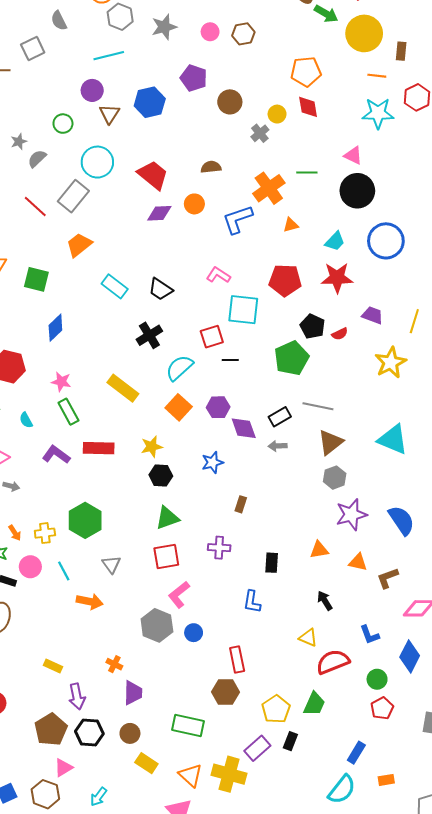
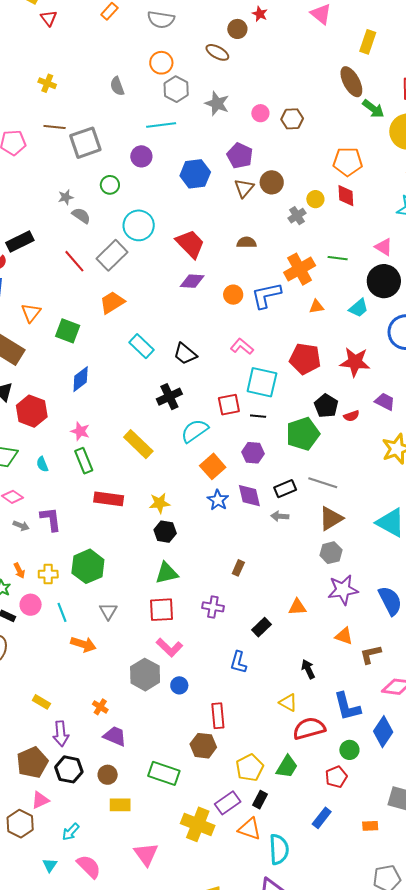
gray star: (164, 27) -> (217, 104), turned 30
gray square: (33, 48) -> (85, 143), moved, size x1.4
brown triangle: (109, 114) -> (244, 188), moved
gray semicircle: (37, 159) -> (81, 216), turned 72
orange circle: (194, 204) -> (233, 295), moved
cyan trapezoid: (335, 241) -> (358, 308), moved
black line: (230, 360) -> (258, 416), moved
orange square: (179, 407) -> (213, 466), moved
purple hexagon: (218, 407) -> (253, 453), moved
purple L-shape: (56, 455) -> (51, 519), moved, turned 40
blue star: (212, 462) -> (218, 500), moved, turned -30
orange triangle: (319, 550) -> (297, 607), moved
black rectangle: (272, 563) -> (261, 627), turned 36
pink L-shape: (179, 595) -> (169, 647), turned -104
blue L-shape: (369, 635) -> (347, 707), size x1.5
purple trapezoid: (133, 693) -> (115, 736), turned -75
red pentagon: (382, 708) -> (336, 777), moved
yellow rectangle: (146, 763) -> (120, 805), turned -40
orange triangle: (191, 775) -> (250, 829), moved, turned -30
orange rectangle: (386, 780) -> (370, 826), moved
cyan semicircle: (342, 790) -> (279, 849), moved, turned -48

